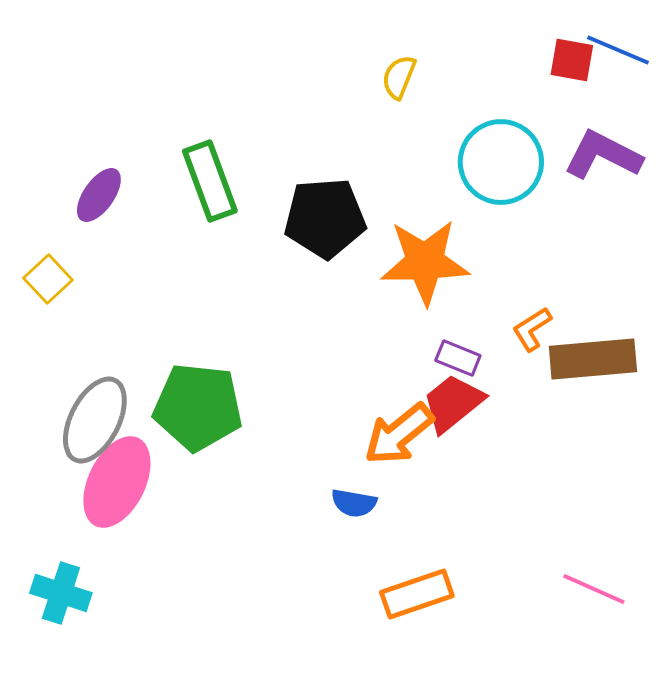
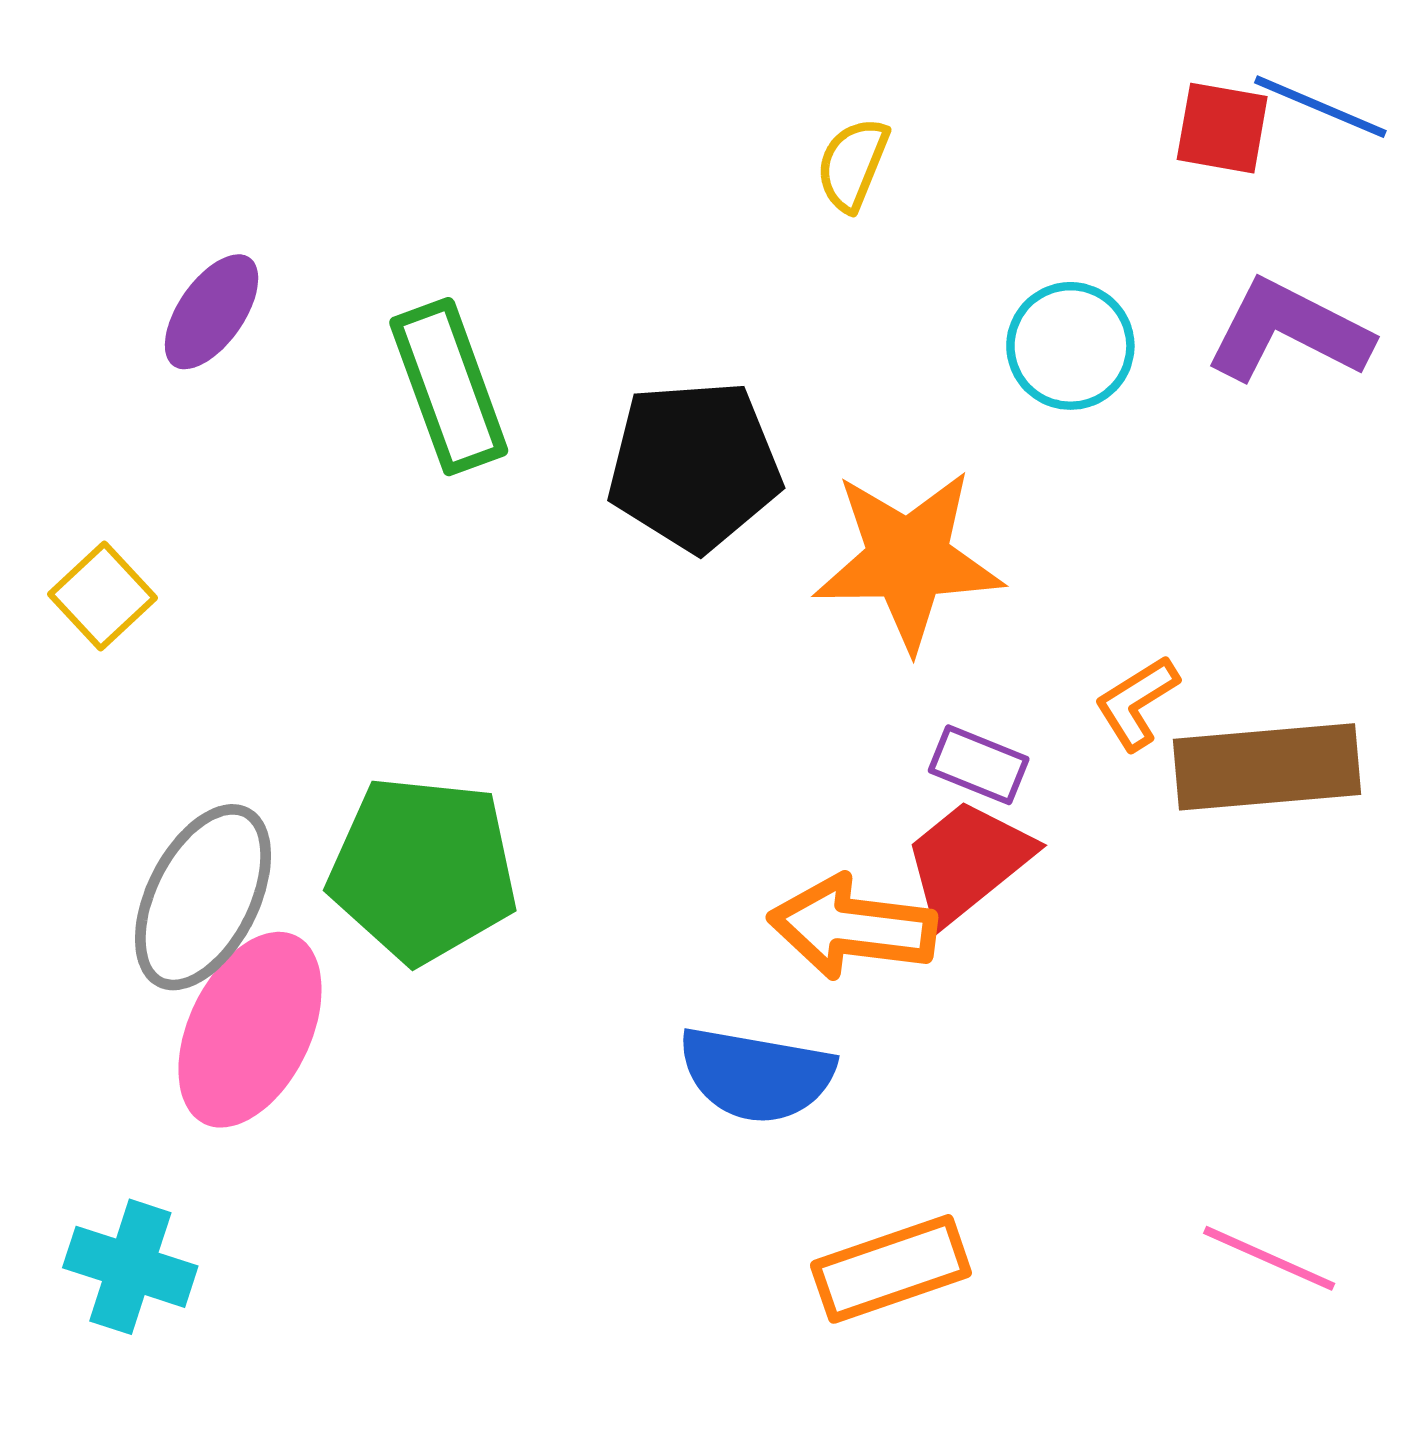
cyan circle: (501, 162) -> (1070, 346), size x0.7
purple ellipse: (99, 195) -> (212, 312), moved
orange arrow: (399, 434) -> (853, 927), turned 46
blue semicircle: (354, 503) -> (756, 1075), size x1.6

